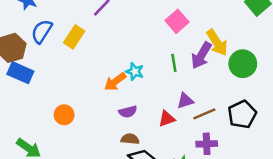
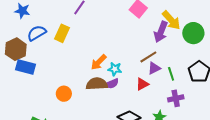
blue semicircle: (42, 31) -> (37, 33), turned 36
green line: (174, 63) -> (171, 74), moved
cyan star: (135, 71) -> (115, 69), moved
brown line: (204, 114) -> (148, 57), moved
brown semicircle: (130, 139) -> (97, 84), moved, size x1.5

